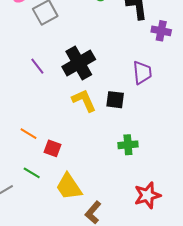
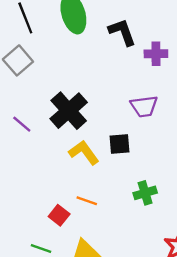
purple trapezoid: (142, 73) -> (144, 106), turned 100
orange line: (29, 134) -> (87, 201), moved
red square: (53, 148) -> (59, 215), turned 30

